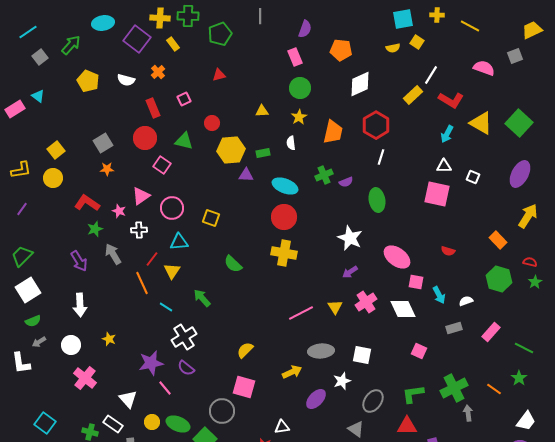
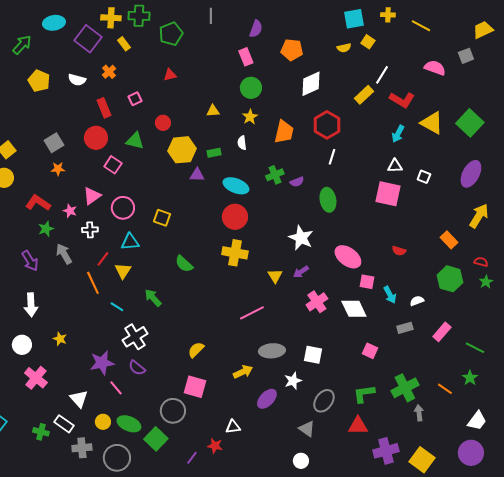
yellow triangle: (335, 307) -> (275, 276), moved

